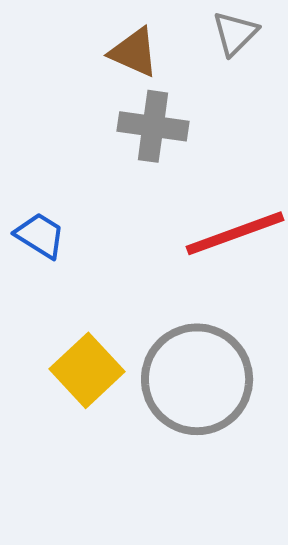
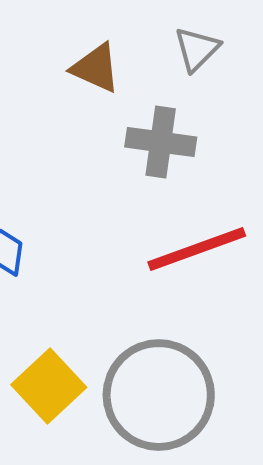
gray cross: (153, 126) -> (161, 142), moved

